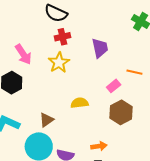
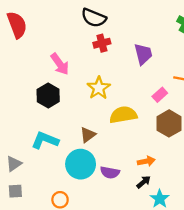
yellow star: (59, 63) -> (99, 88), moved
yellow semicircle: (79, 103) -> (123, 115), size x1.4

